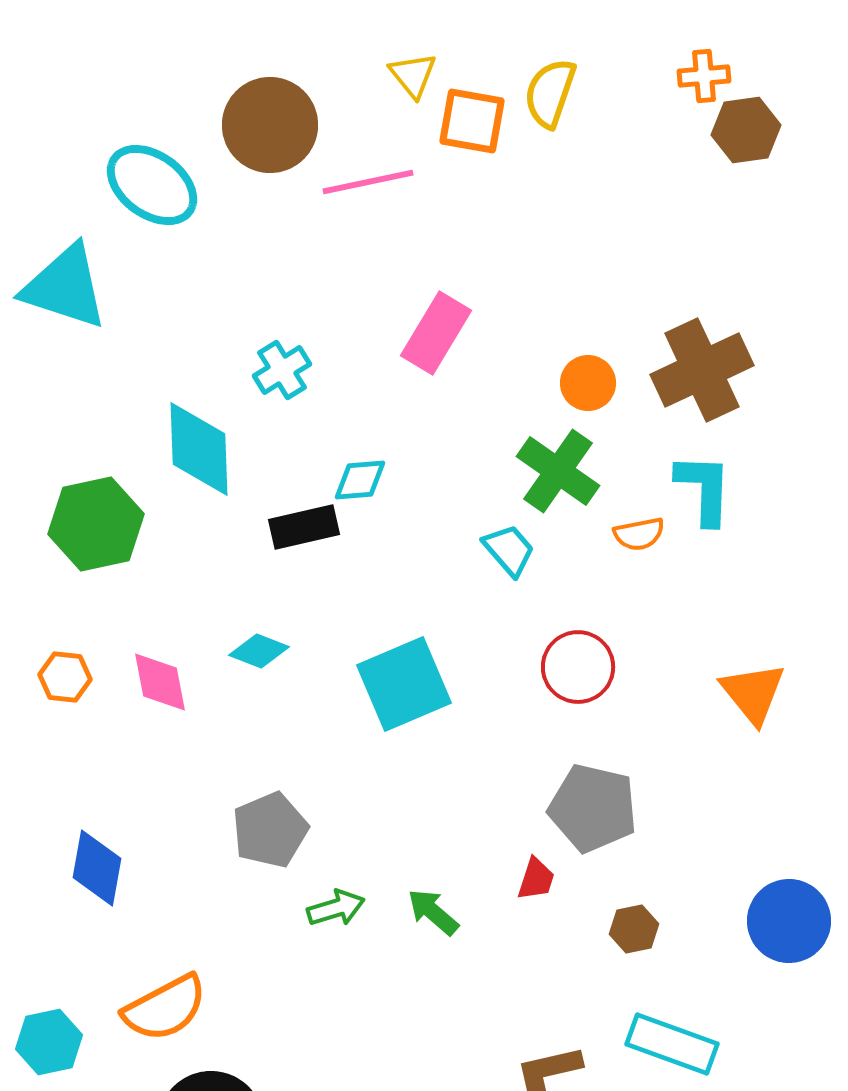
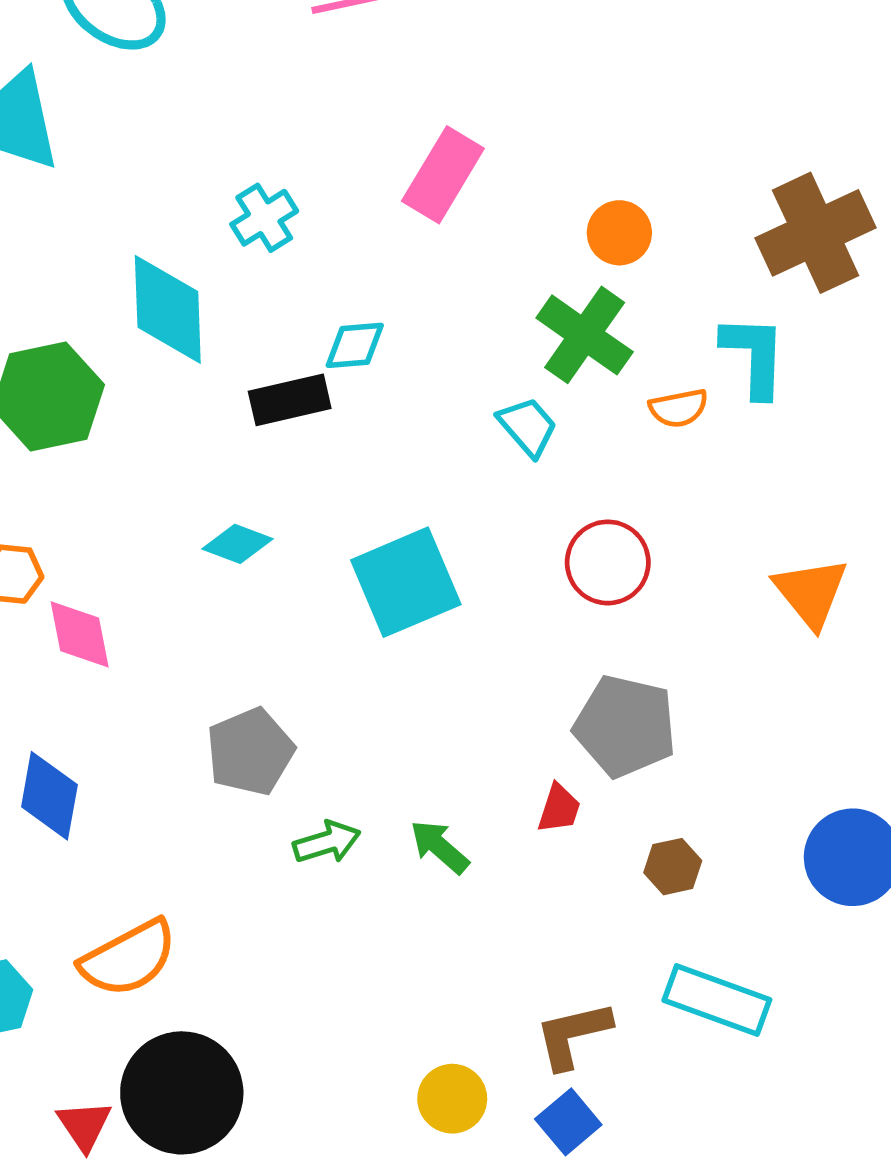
brown cross: (702, 370) -> (816, 233), moved
pink diamond: (160, 682) -> (80, 634), moved

